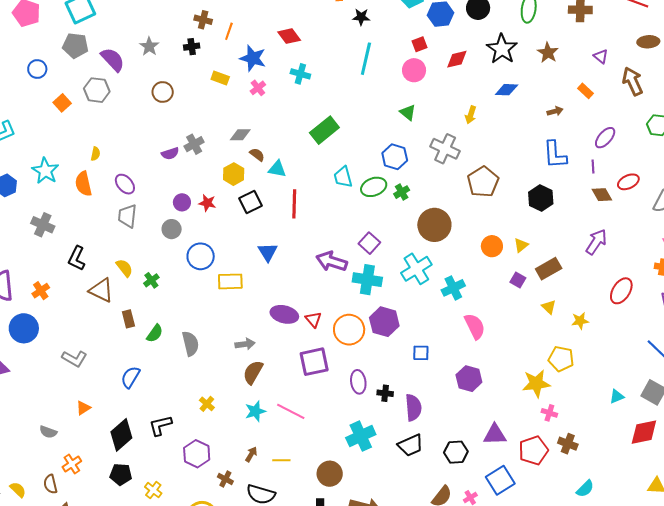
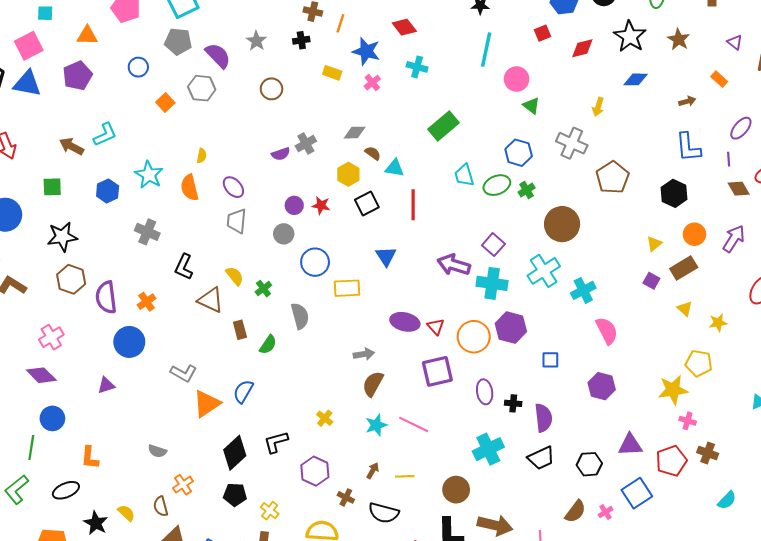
pink circle: (414, 70) -> (517, 79), moved
orange circle: (492, 246) -> (694, 234), moved
gray semicircle: (190, 344) -> (300, 316), moved
orange triangle: (83, 408) -> (207, 404), moved, size x1.8

